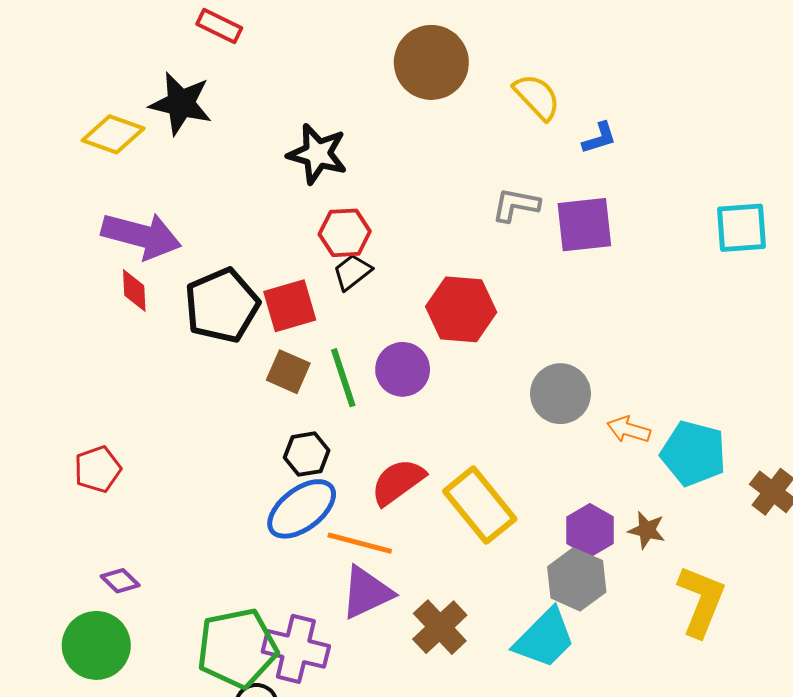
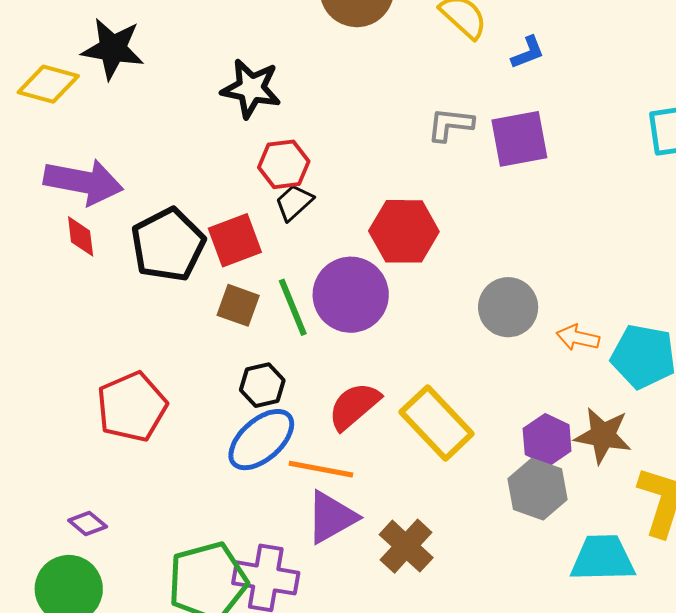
purple circle: (403, 369) -> (351, 295), size x1.4
red pentagon: (98, 469) -> (132, 407), moved, size x1.5
brown star: (647, 530) -> (603, 435), size x1.5
cyan trapezoid: (545, 638) -> (603, 558), moved, turned -132

